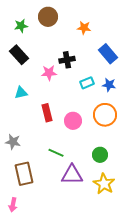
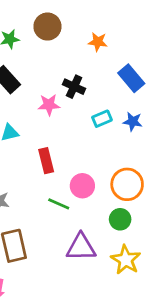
black cross: (67, 60) -> (74, 87), turned 35
orange circle: (105, 115) -> (127, 184), moved
pink circle: (73, 121) -> (82, 186), moved
green line: (56, 153) -> (59, 204), moved

